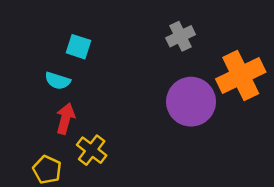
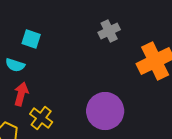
purple circle: (191, 102) -> (105, 111), moved

